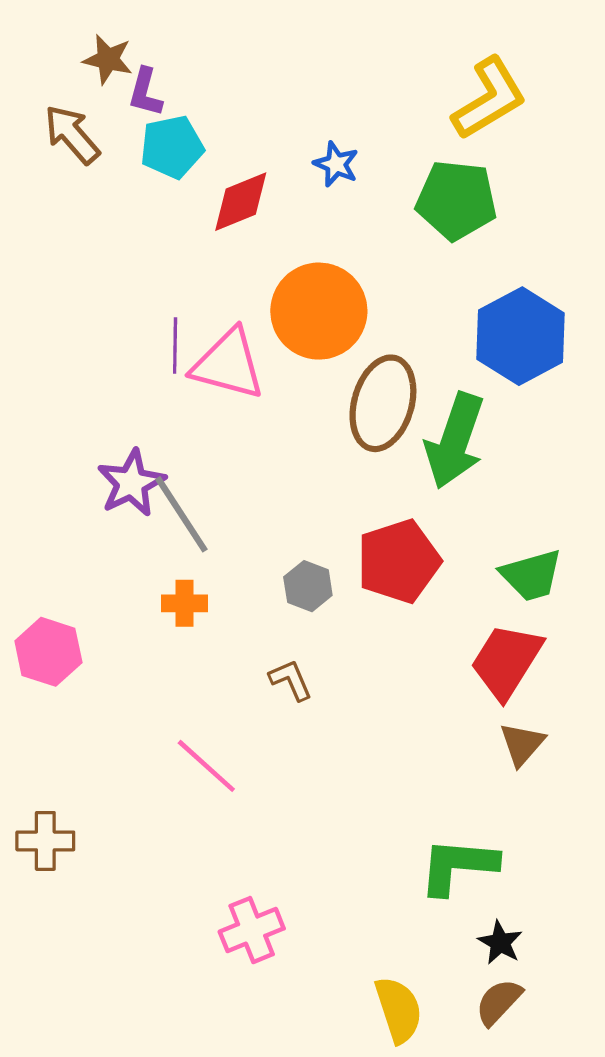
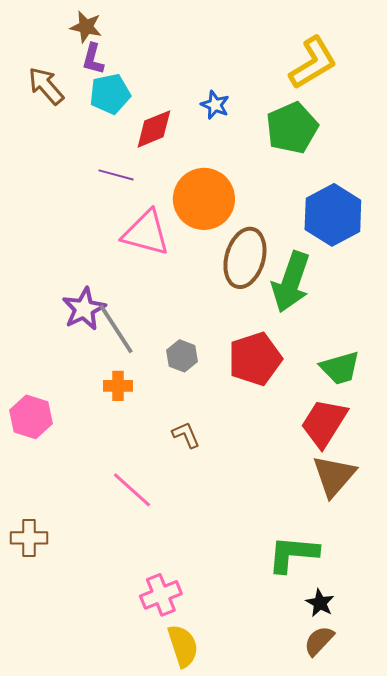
brown star: (108, 59) -> (86, 27), moved
green pentagon: (456, 200) -> (292, 128), turned -30
purple line: (175, 345) -> (116, 175), moved, turned -76
gray hexagon: (308, 586) -> (182, 356), moved
brown triangle: (522, 744) -> (334, 476), size x1.5
yellow semicircle: (399, 1010) -> (183, 646), moved

